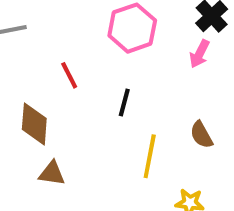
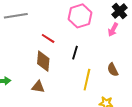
red line: (69, 75) -> (48, 38), turned -32
brown diamond: (34, 124) -> (43, 61), moved

